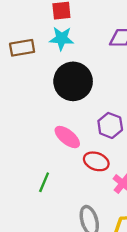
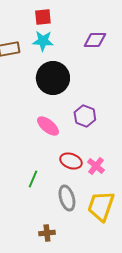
red ellipse: (96, 161) -> (71, 161), moved
green line: (44, 182) -> (33, 179), moved

